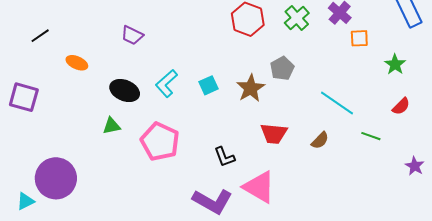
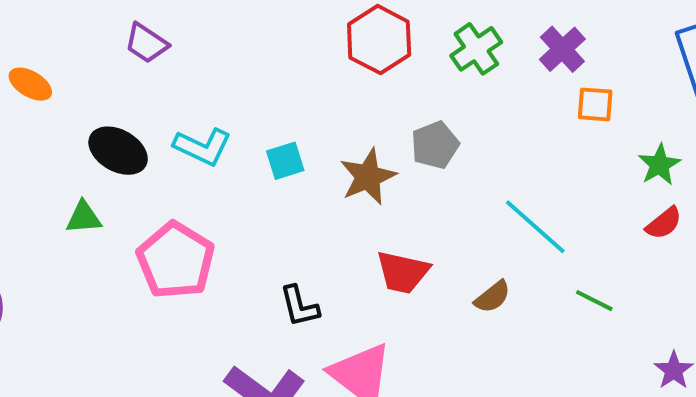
cyan L-shape: (166, 83) -> (203, 147), turned -120
red semicircle: (401, 106) -> (664, 223), moved

